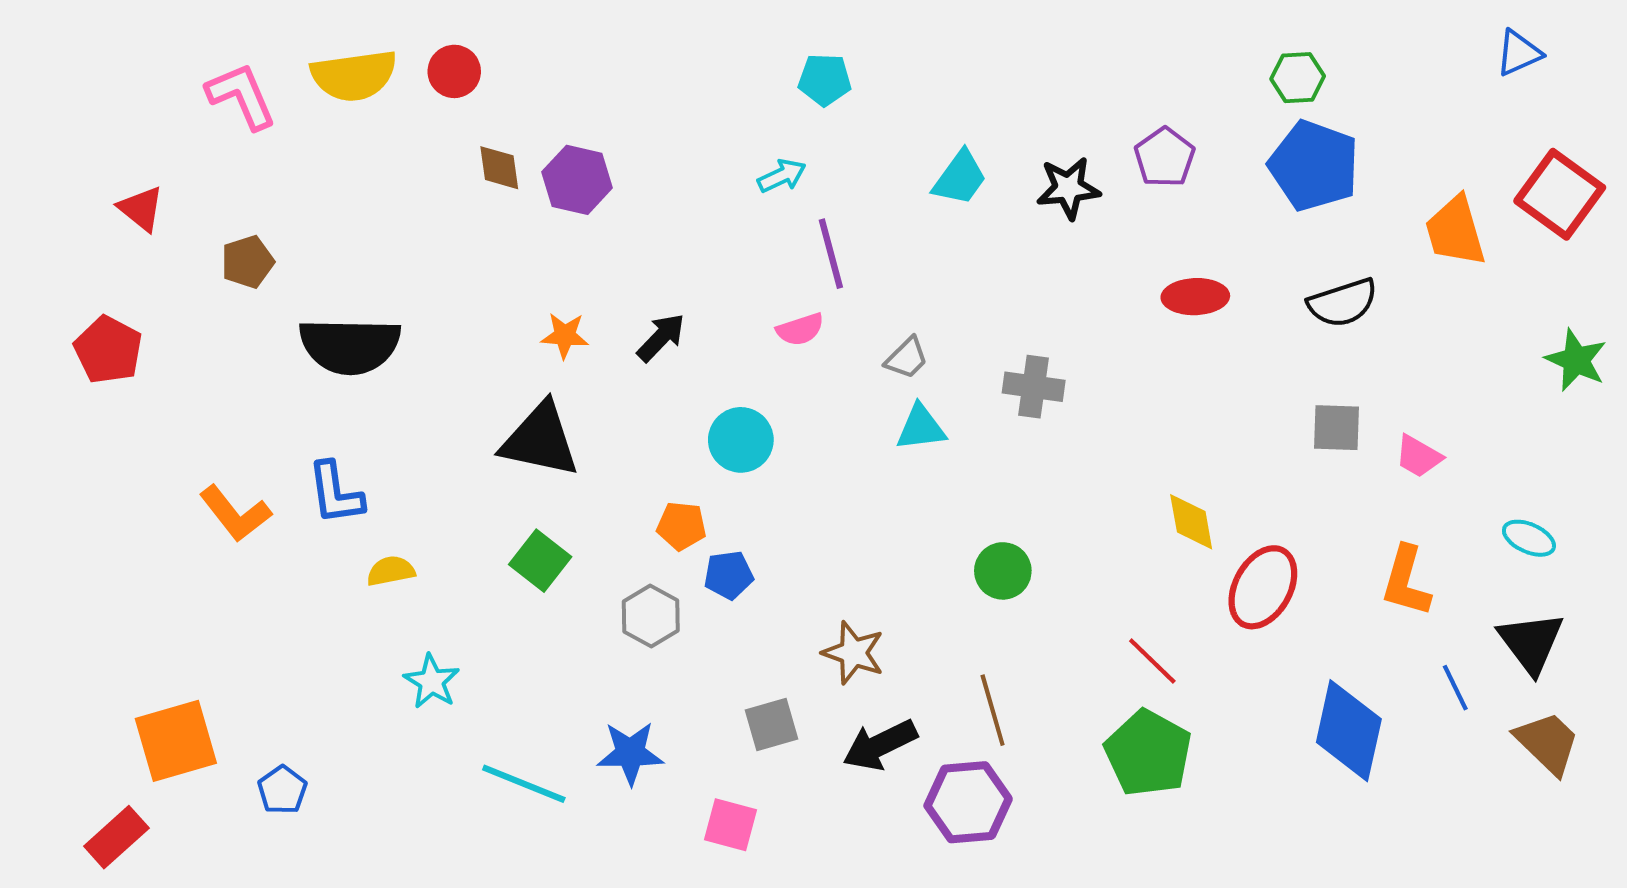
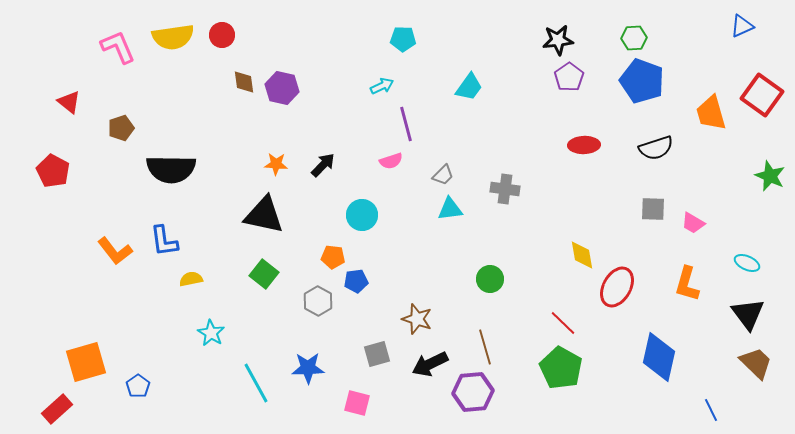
black star: (1068, 188) -> (558, 40), moved
blue line: (1455, 688) -> (711, 410), moved
cyan line: (524, 784) -> (256, 383), turned 39

